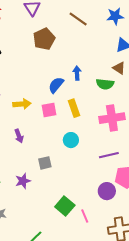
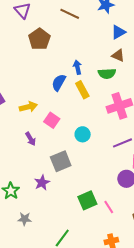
yellow rectangle: (74, 108) -> (82, 90), moved
pink square: (49, 110) -> (52, 120), moved, turned -35
gray square: (45, 163) -> (61, 161), size x1.5
green square: (65, 206) -> (87, 200), turned 36

